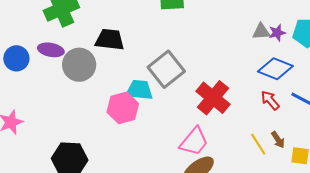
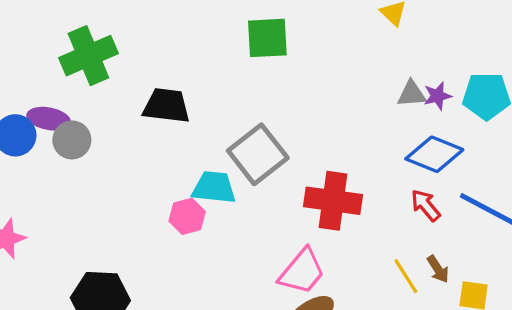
purple ellipse: (51, 50) -> (49, 119), moved
gray circle: (79, 65) -> (72, 140), moved, size x0.7
red cross: (213, 98) -> (333, 201), turned -32
pink hexagon: (123, 108) -> (187, 216), size x0.7

